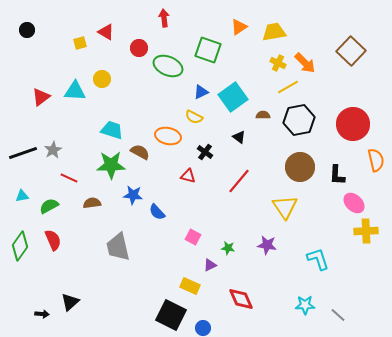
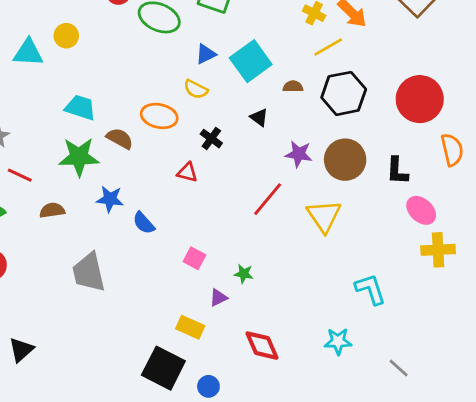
red line: (239, 181) -> (268, 199), moved
purple star: (267, 245) -> (299, 154), moved
cyan star: (305, 305) -> (338, 341), moved

